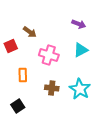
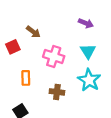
cyan triangle: (81, 50) -> (88, 51), turned -35
cyan star: (80, 89) -> (89, 80), moved

